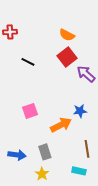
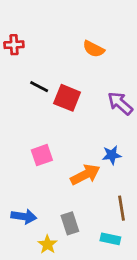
red square: (67, 57) -> (67, 98), moved, turned -30
gray rectangle: (45, 152) -> (70, 223), moved
yellow star: (42, 174) -> (47, 244), moved

